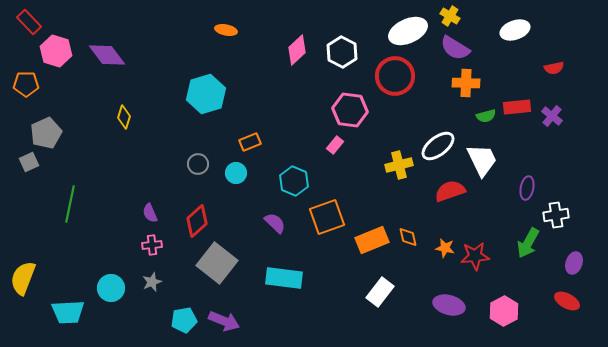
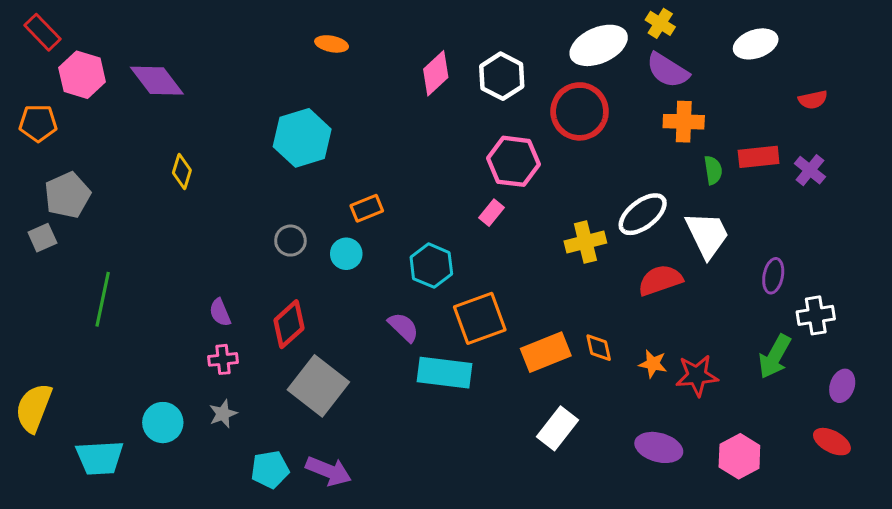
green semicircle: (486, 116) -> (713, 170), turned -84
cyan rectangle: (284, 278) -> (445, 373), moved

